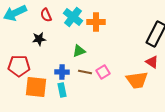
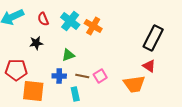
orange cross: (96, 22) -> (93, 26), turned 30
green triangle: (79, 51) -> (68, 55), moved
cyan rectangle: (62, 90) -> (75, 94), moved

